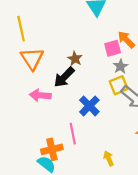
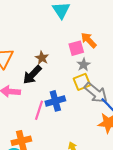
blue cross: (89, 106) -> (55, 101), turned 30
pink line: (73, 134) -> (39, 110), moved, turned 30

